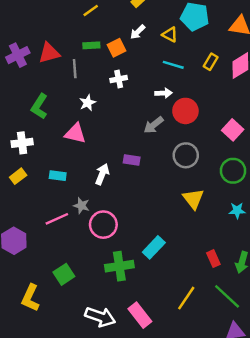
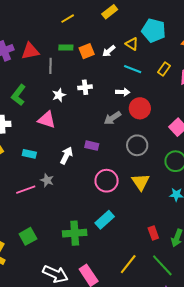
white arrow: (138, 32) -> (109, 51), moved
white cross: (119, 79) -> (85, 87), moved
pink circle: (103, 225) -> (107, 181), moved

